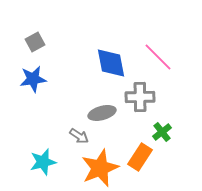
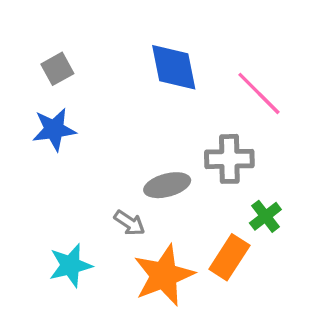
blue diamond: (111, 63) -> (174, 67), moved

